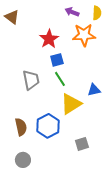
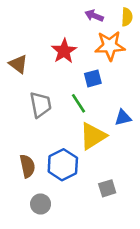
brown triangle: (12, 17) -> (18, 64), moved
blue square: (57, 60) -> (93, 78), moved
gray circle: (23, 160) -> (41, 204), moved

